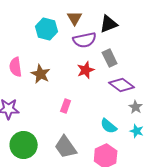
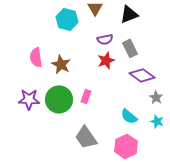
purple semicircle: (85, 40) -> (105, 39), moved, size x0.7
green circle: (24, 145) -> (59, 99), moved

